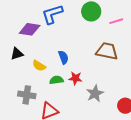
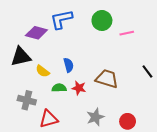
brown trapezoid: (107, 51) -> (107, 79), moved
black triangle: (17, 54) -> (21, 57), size x1.5
gray star: (95, 93) -> (95, 117), moved

